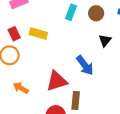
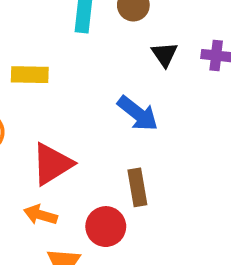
red triangle: (57, 81) -> (52, 164), moved
orange arrow: (21, 88) -> (41, 215), moved

